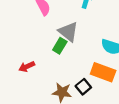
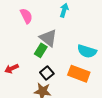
black square: (83, 87) -> (47, 73), moved

